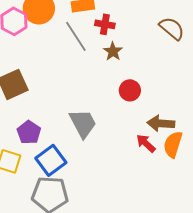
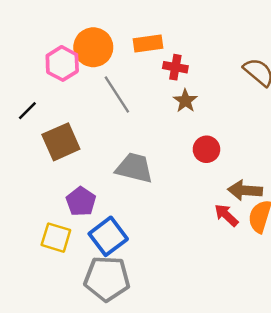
gray line: (76, 36) -> (117, 95), moved
gray trapezoid: (83, 123) -> (134, 168), moved, turned -48

